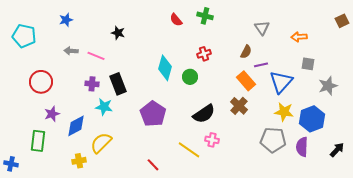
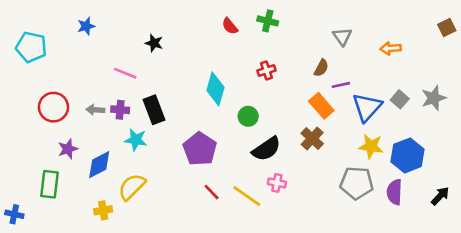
gray arrow: (71, 51) -> (95, 110), moved
gray square: (308, 64) -> (400, 99), moved, turned 32
green circle: (190, 77) -> (248, 116), moved
gray star: (328, 86) -> (434, 98), moved
red line: (153, 165) -> (212, 192), moved

